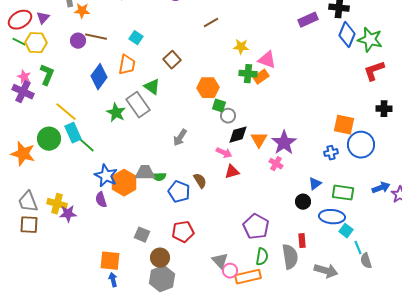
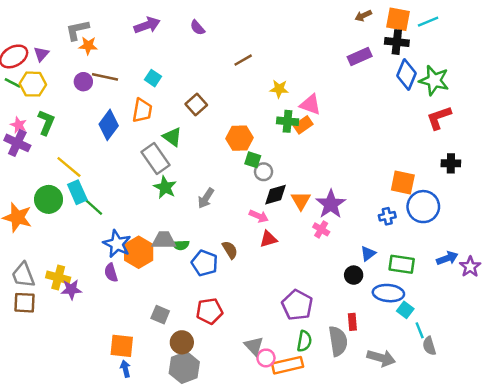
green star: (116, 113) -> (165, 187), moved

